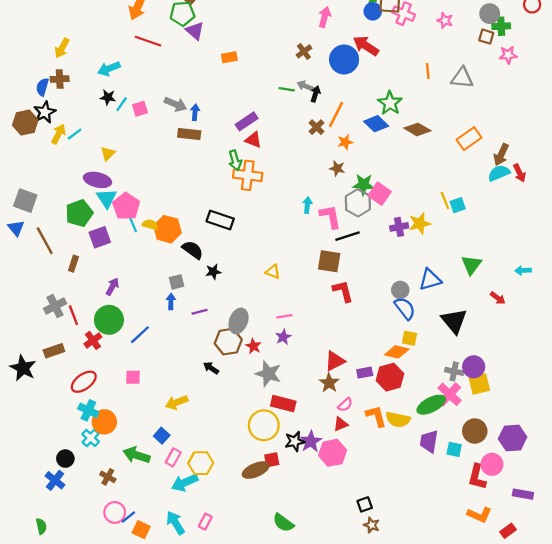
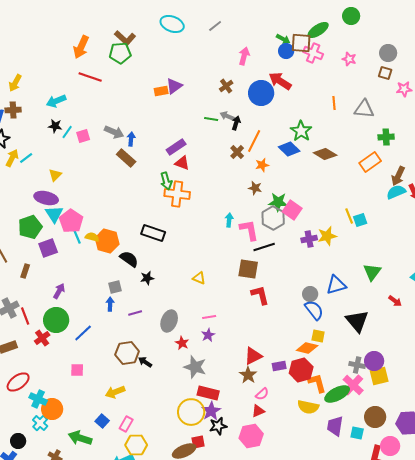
green cross: (501, 26) -> (386, 137), moved
purple triangle: (195, 31) -> (174, 86), moved, turned 42
brown rectangle: (189, 134) -> (126, 158), turned 36
brown hexagon: (228, 342) -> (127, 353), moved
red ellipse: (84, 382) -> (18, 382), moved
orange L-shape: (376, 416) -> (317, 383), moved
purple star: (311, 441) -> (211, 411), moved
pink rectangle: (173, 457) -> (126, 424), moved

